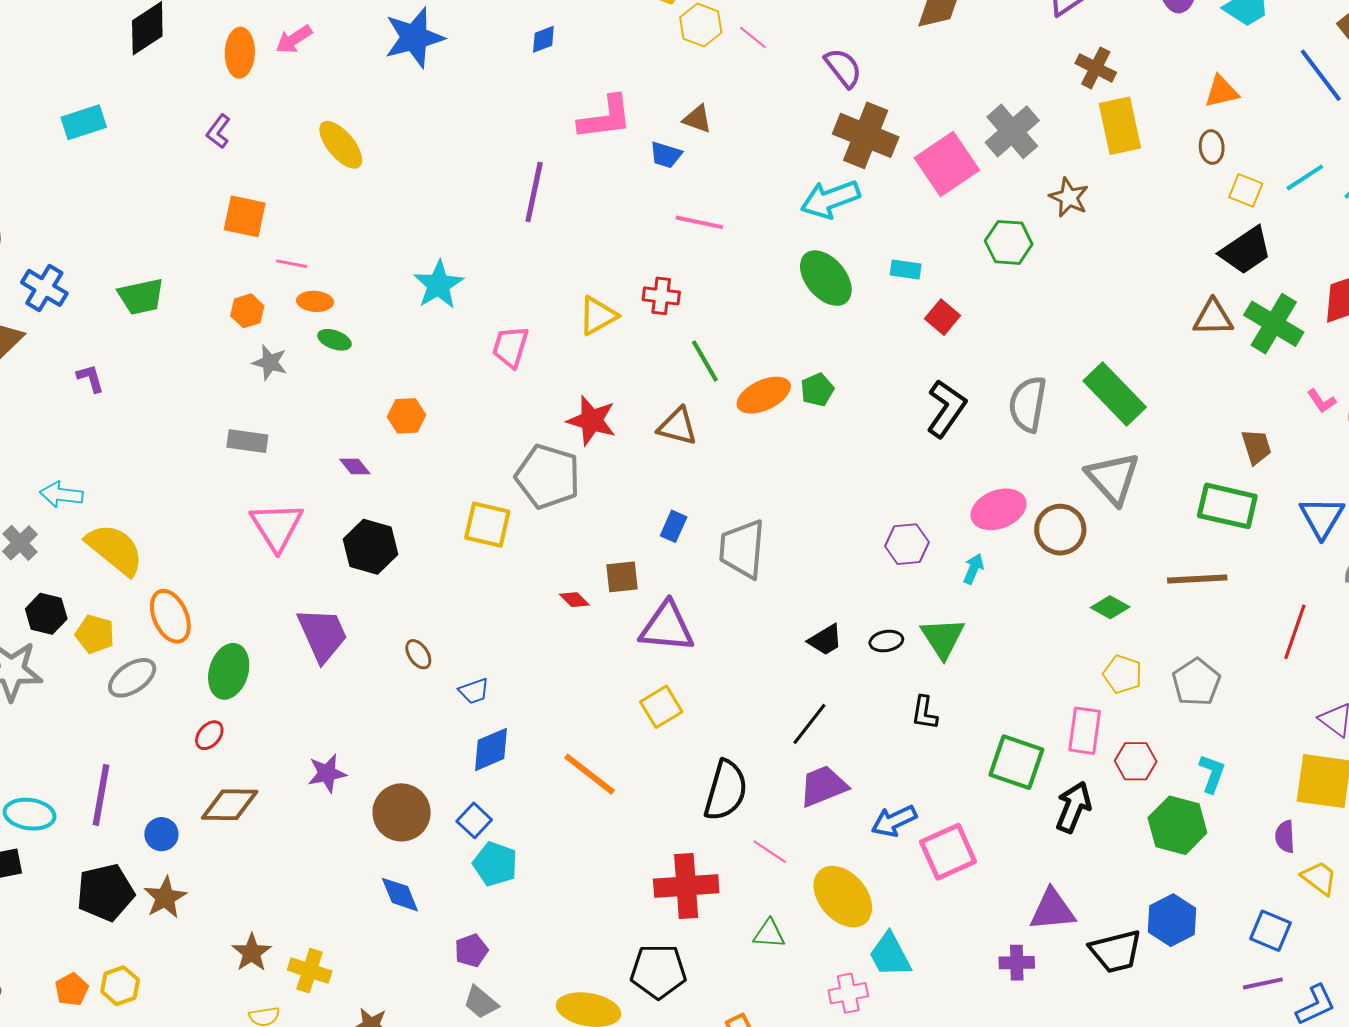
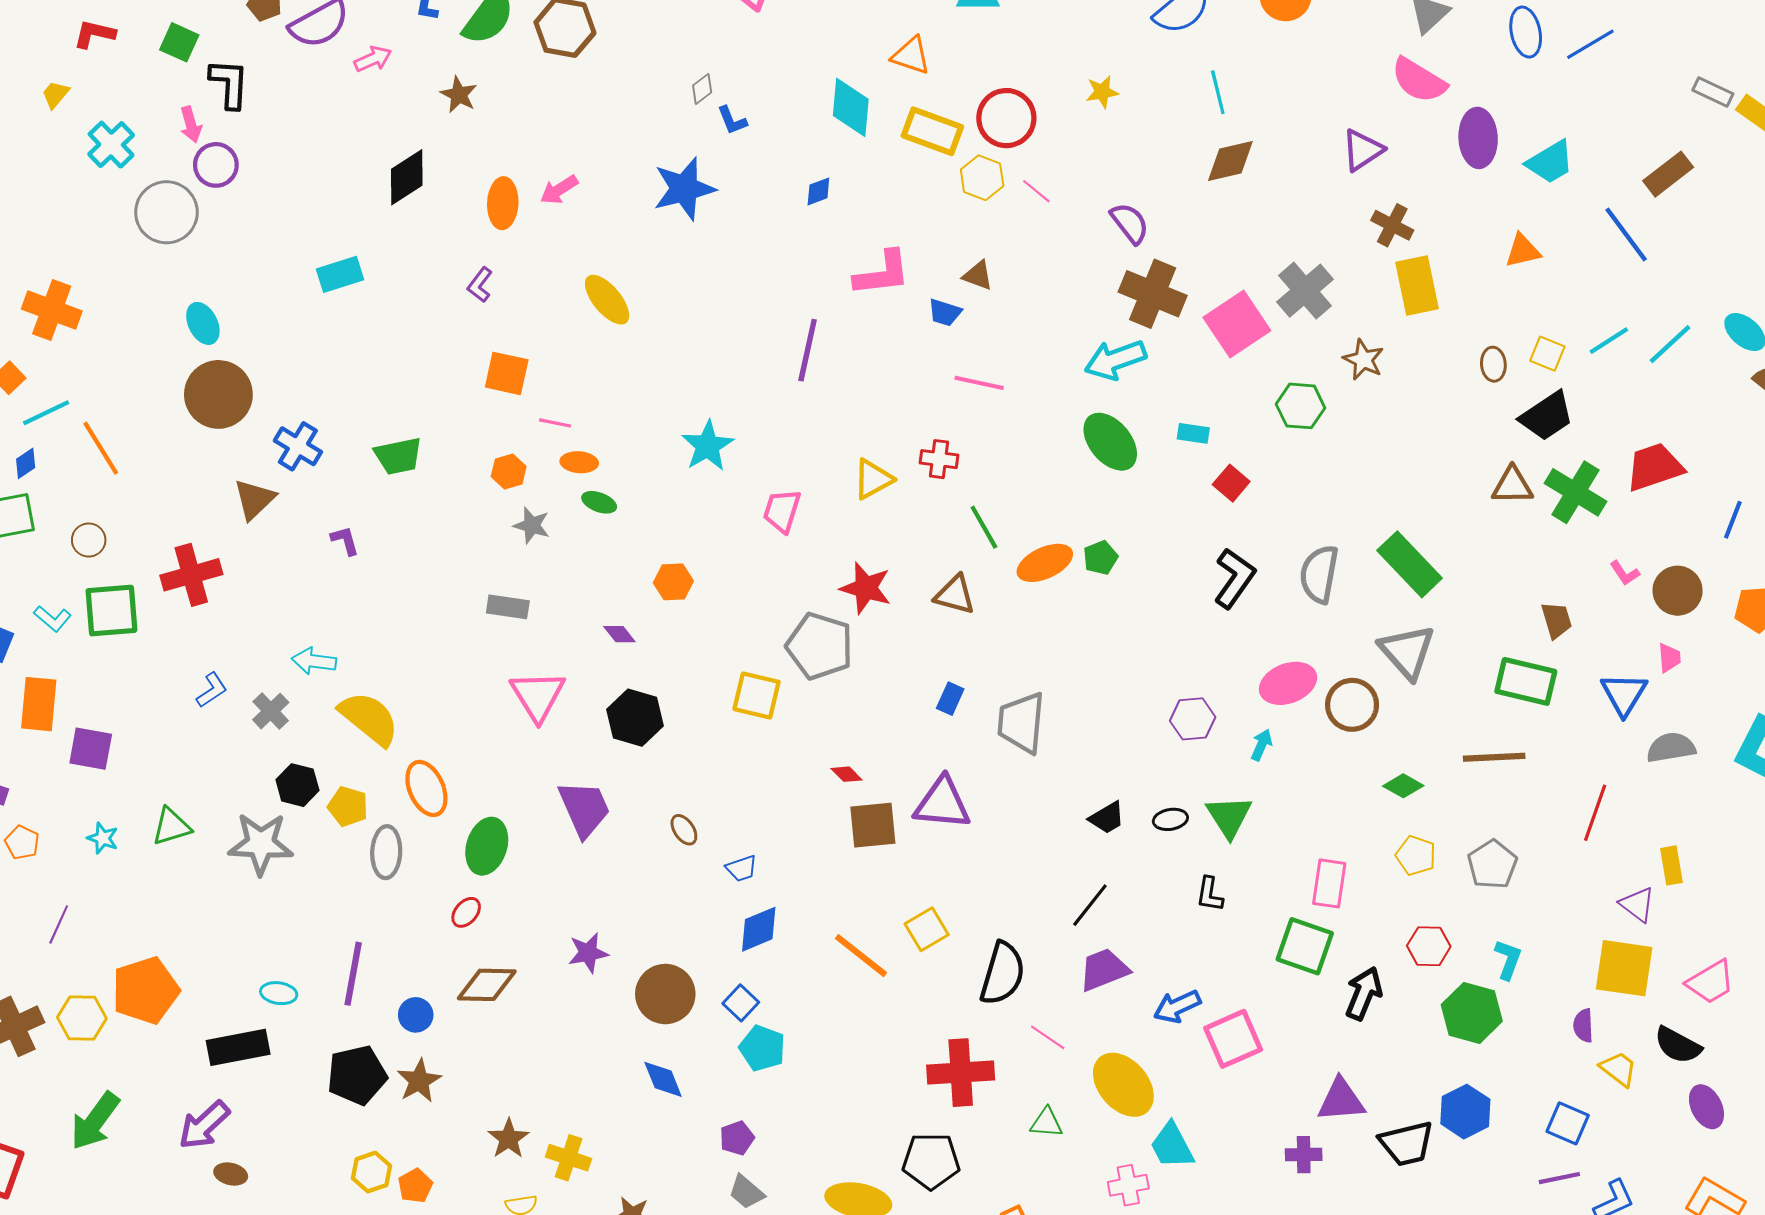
brown ellipse: (1212, 147) -> (1493, 364), moved
brown square: (622, 577) -> (873, 825), moved, size x1.4
gray ellipse: (132, 678) -> (386, 852), turned -54
yellow square: (661, 707) -> (927, 929), moved
pink rectangle: (1085, 731) -> (1329, 883), moved
cyan ellipse: (30, 814) -> (279, 993), size x0.7
orange pentagon: (72, 989) -> (415, 1186), moved

